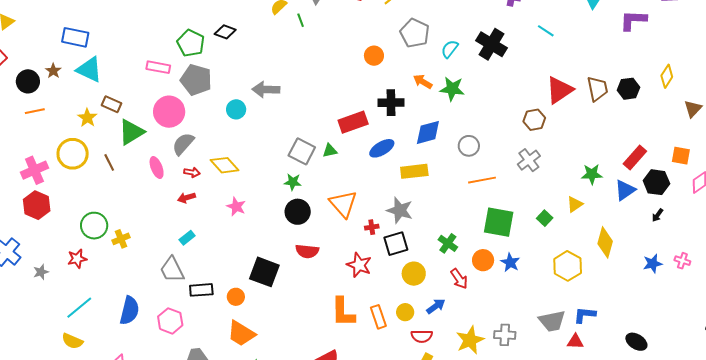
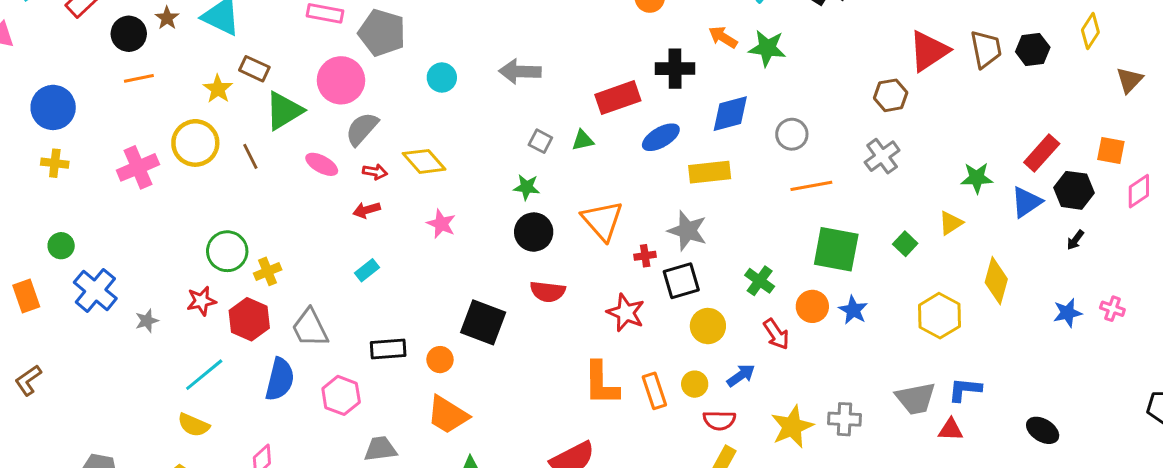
gray arrow: (266, 89) -> (520, 72), moved
gray square: (302, 151) -> (540, 141), size x0.6
pink ellipse: (157, 167) -> (322, 164), turned -40
red hexagon: (37, 205) -> (249, 319), moved
gray trapezoid: (172, 270) -> (310, 328), moved

